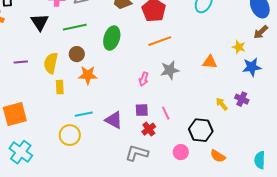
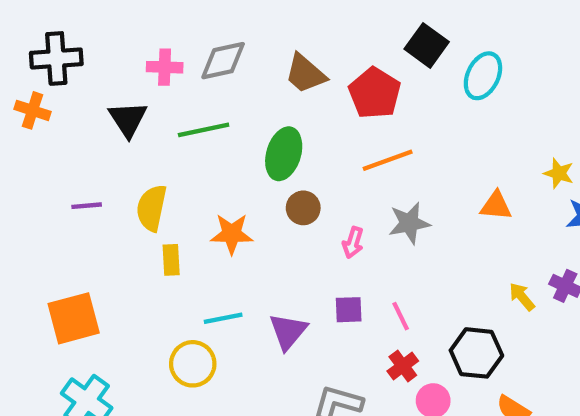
brown circle: (77, 54) -> (303, 208), moved
purple triangle: (114, 120) -> (288, 331), turned 42
red cross: (149, 129) -> (403, 366), moved

